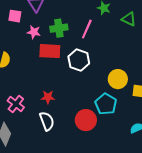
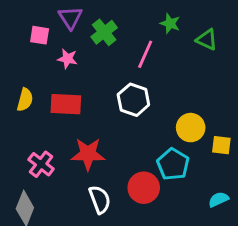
green cross: (59, 28) -> (104, 32), moved, turned -30
red rectangle: (50, 51) -> (66, 104), moved
red star: (48, 97) -> (88, 154), size x1.6
white semicircle: (47, 121) -> (100, 199), moved

